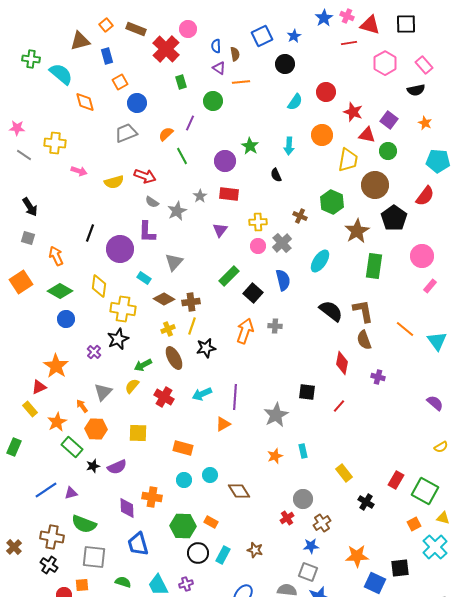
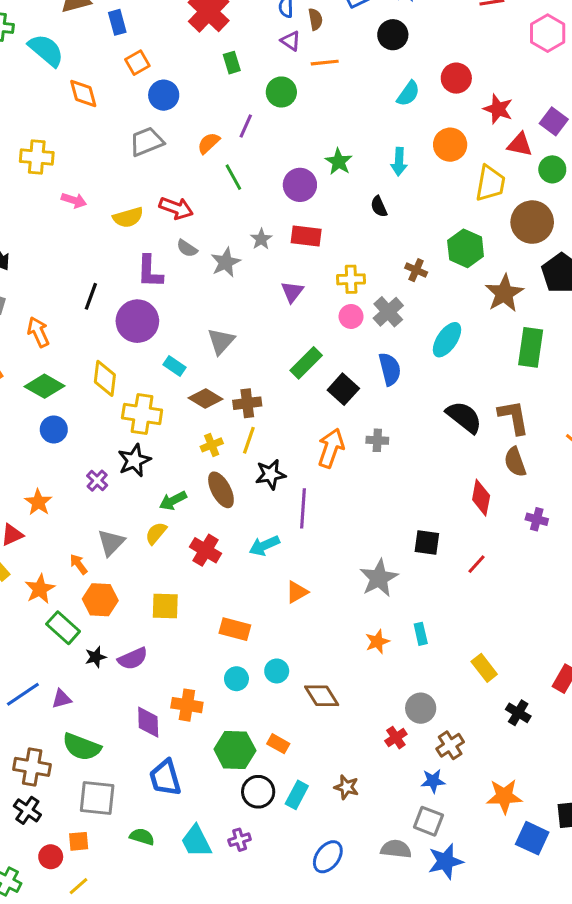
purple L-shape: (147, 232) -> (150, 272), moved
orange star: (56, 366) -> (38, 502), size x0.7
purple line: (235, 397) -> (303, 508), moved

